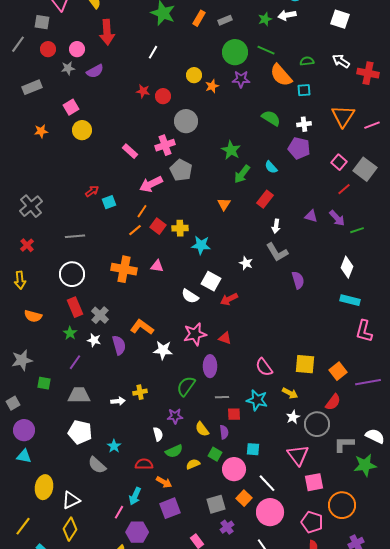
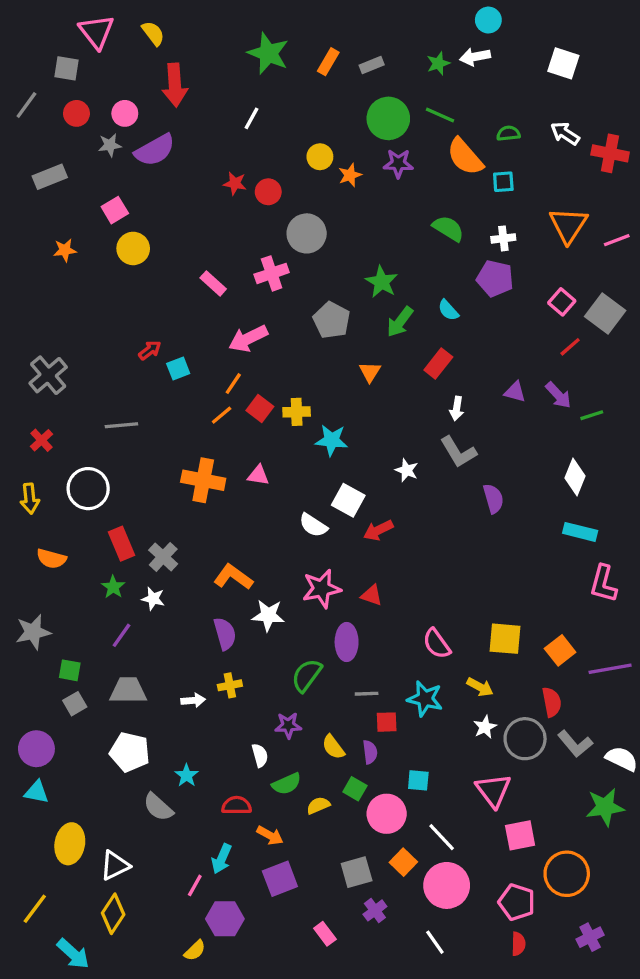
purple semicircle: (95, 71) -> (155, 150), size x1.4
gray pentagon: (181, 170) -> (332, 320), moved
white circle: (72, 274) -> (88, 489), moved
purple semicircle: (119, 345) -> (225, 634), moved
red semicircle: (333, 402) -> (552, 702), turned -48
gray square: (13, 403) -> (75, 704), moved
gray L-shape: (344, 444) -> (575, 744), moved, turned -130

